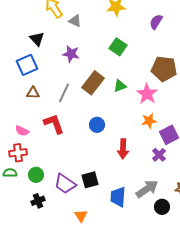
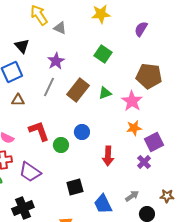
purple star: (71, 54) -> (56, 61), turned 30
gray line: (64, 93) -> (49, 87), moved
green circle: (36, 175) -> (61, 145), moved
purple trapezoid: (65, 184) -> (30, 172), moved
gray arrow: (147, 189) -> (132, 196), size x0.6
blue trapezoid: (118, 197) -> (103, 204), turned -30
black cross: (38, 201) -> (23, 208), size x1.5

